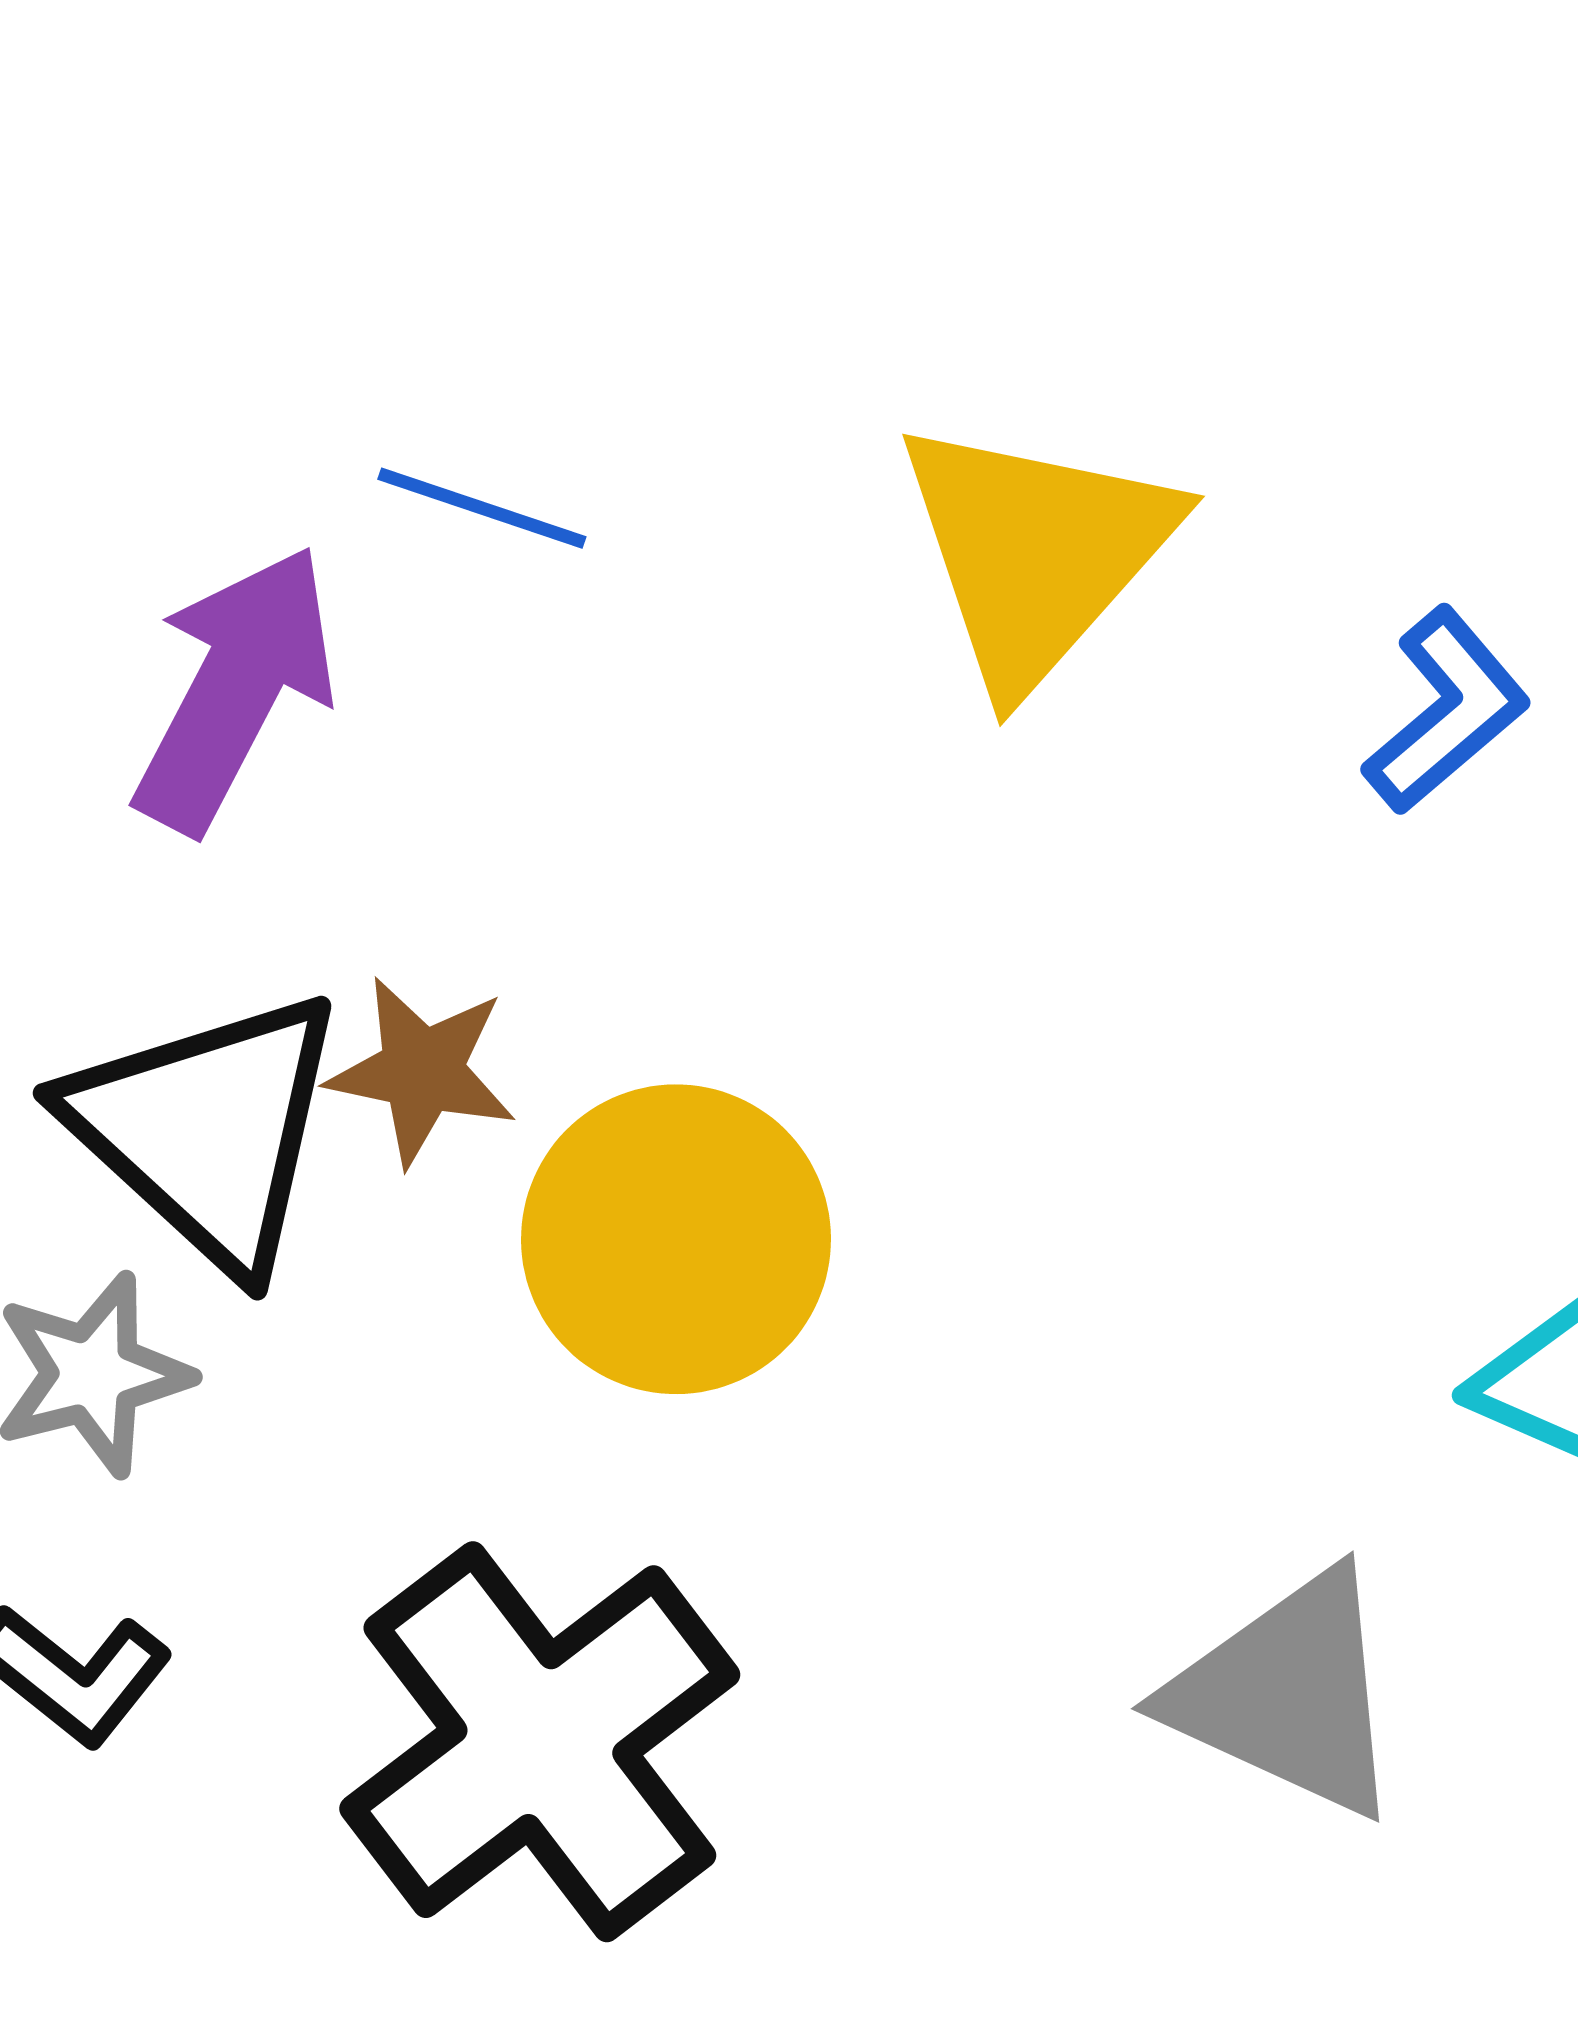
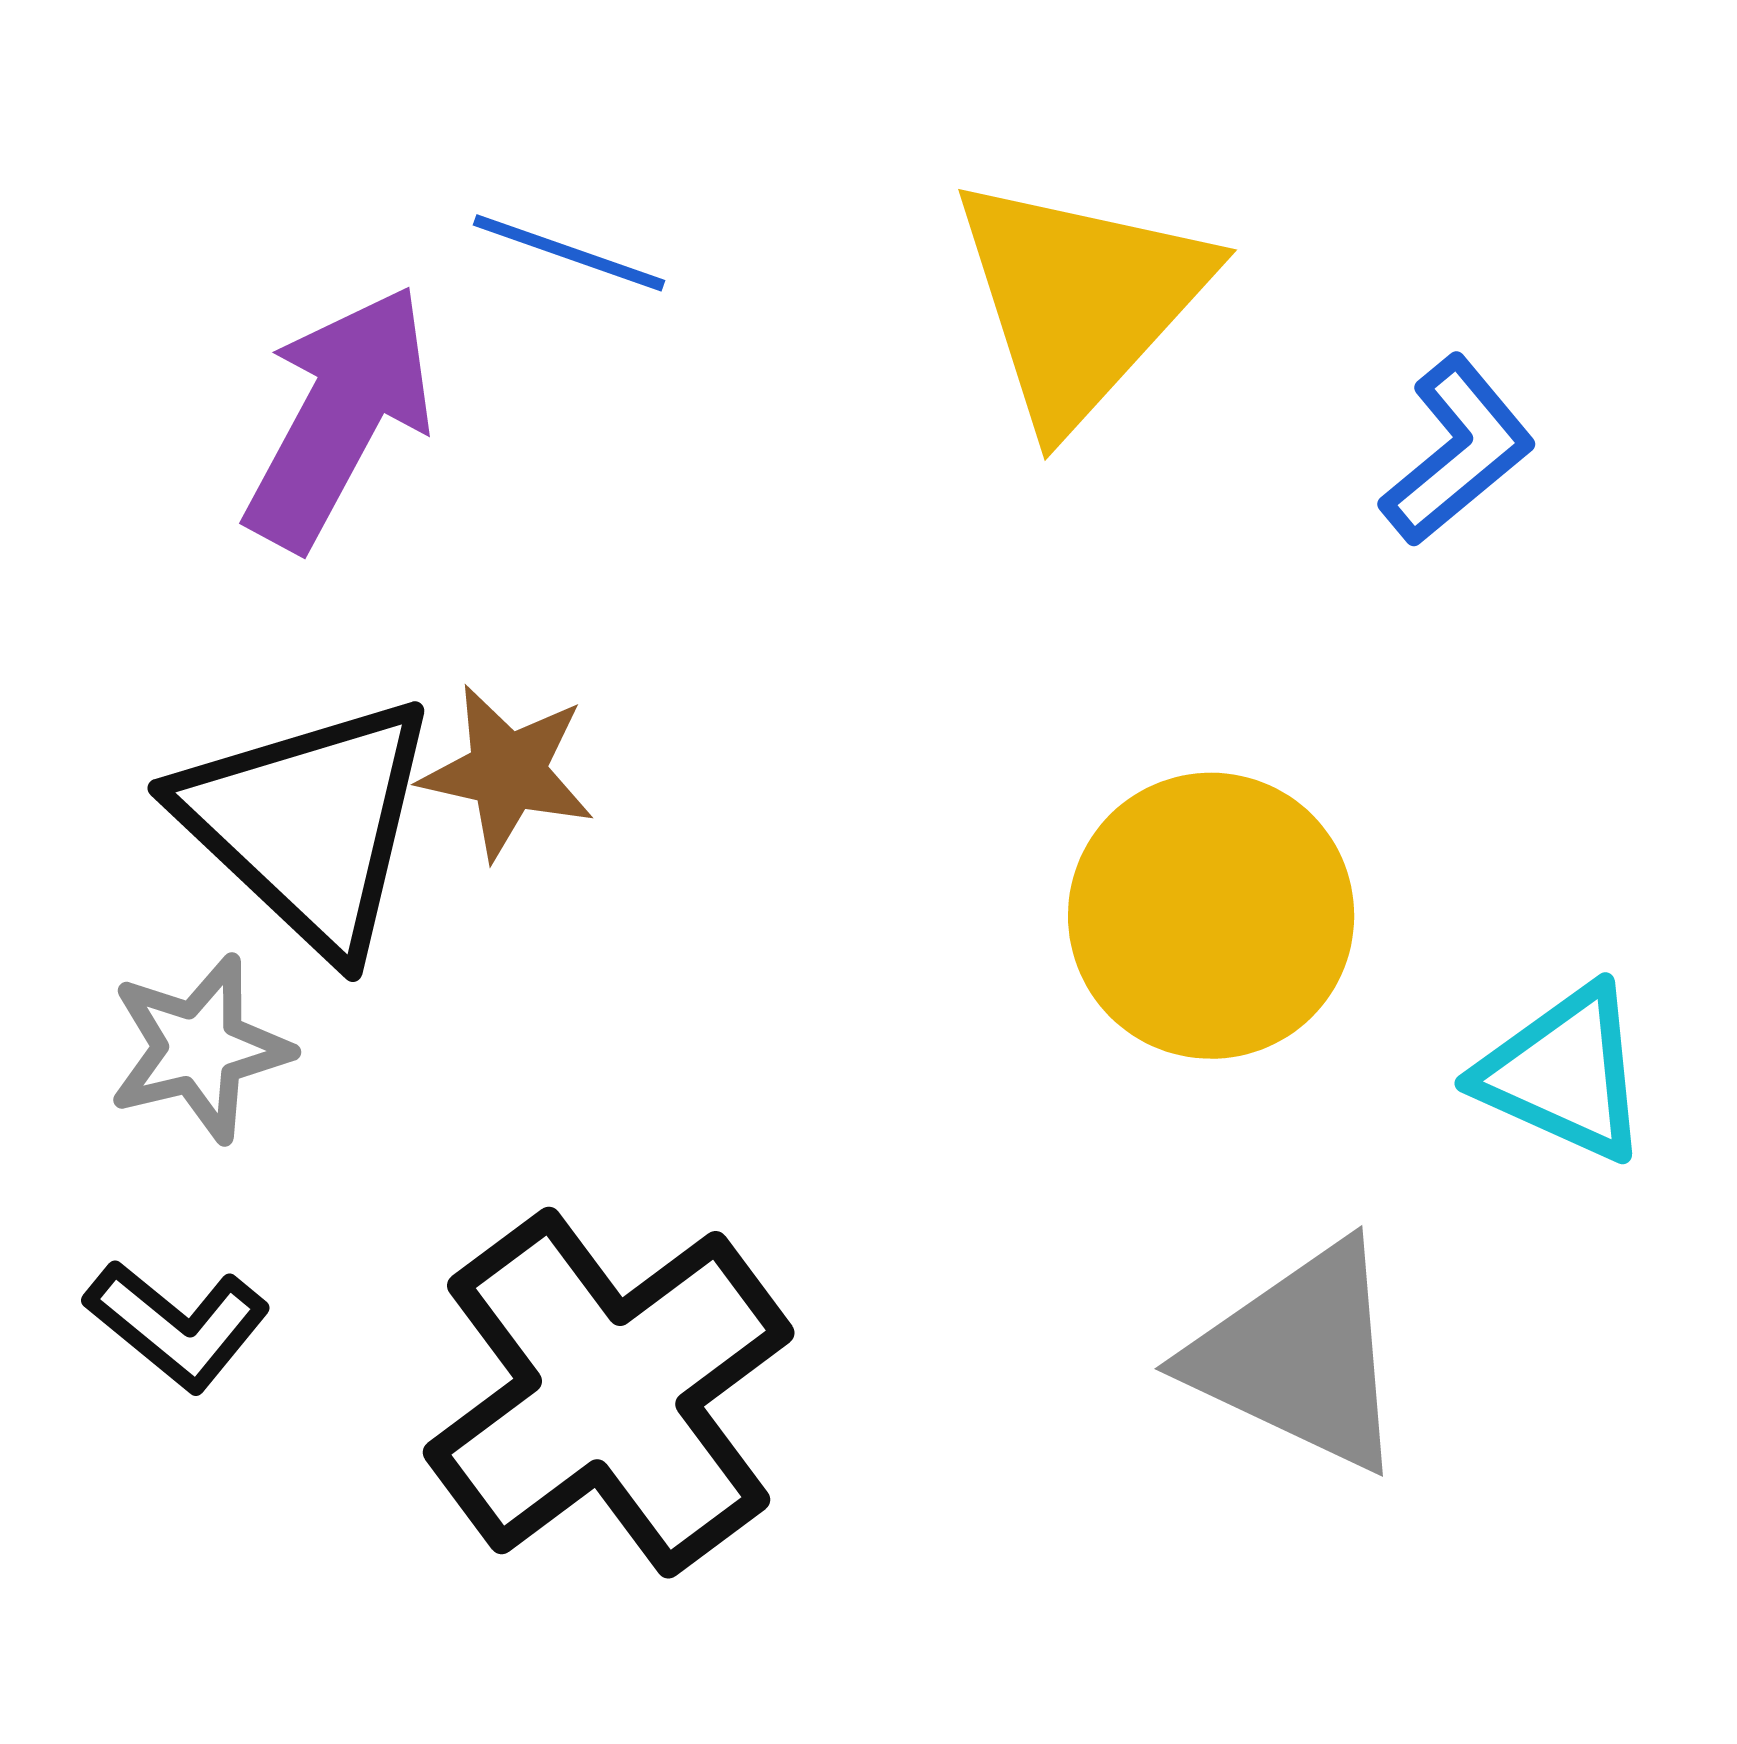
yellow circle: (676, 1239) -> (1211, 916), moved

